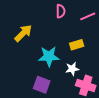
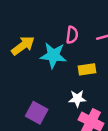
pink semicircle: (61, 11) -> (72, 35), moved
cyan star: (49, 56) -> (53, 55), moved

